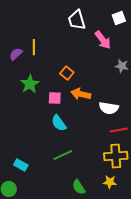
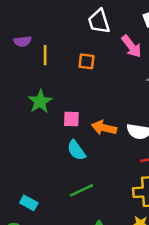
purple semicircle: (16, 54) -> (23, 41), moved, turned -144
orange square: (67, 73) -> (86, 61), moved, turned -32
orange arrow: (81, 94) -> (104, 128), moved

